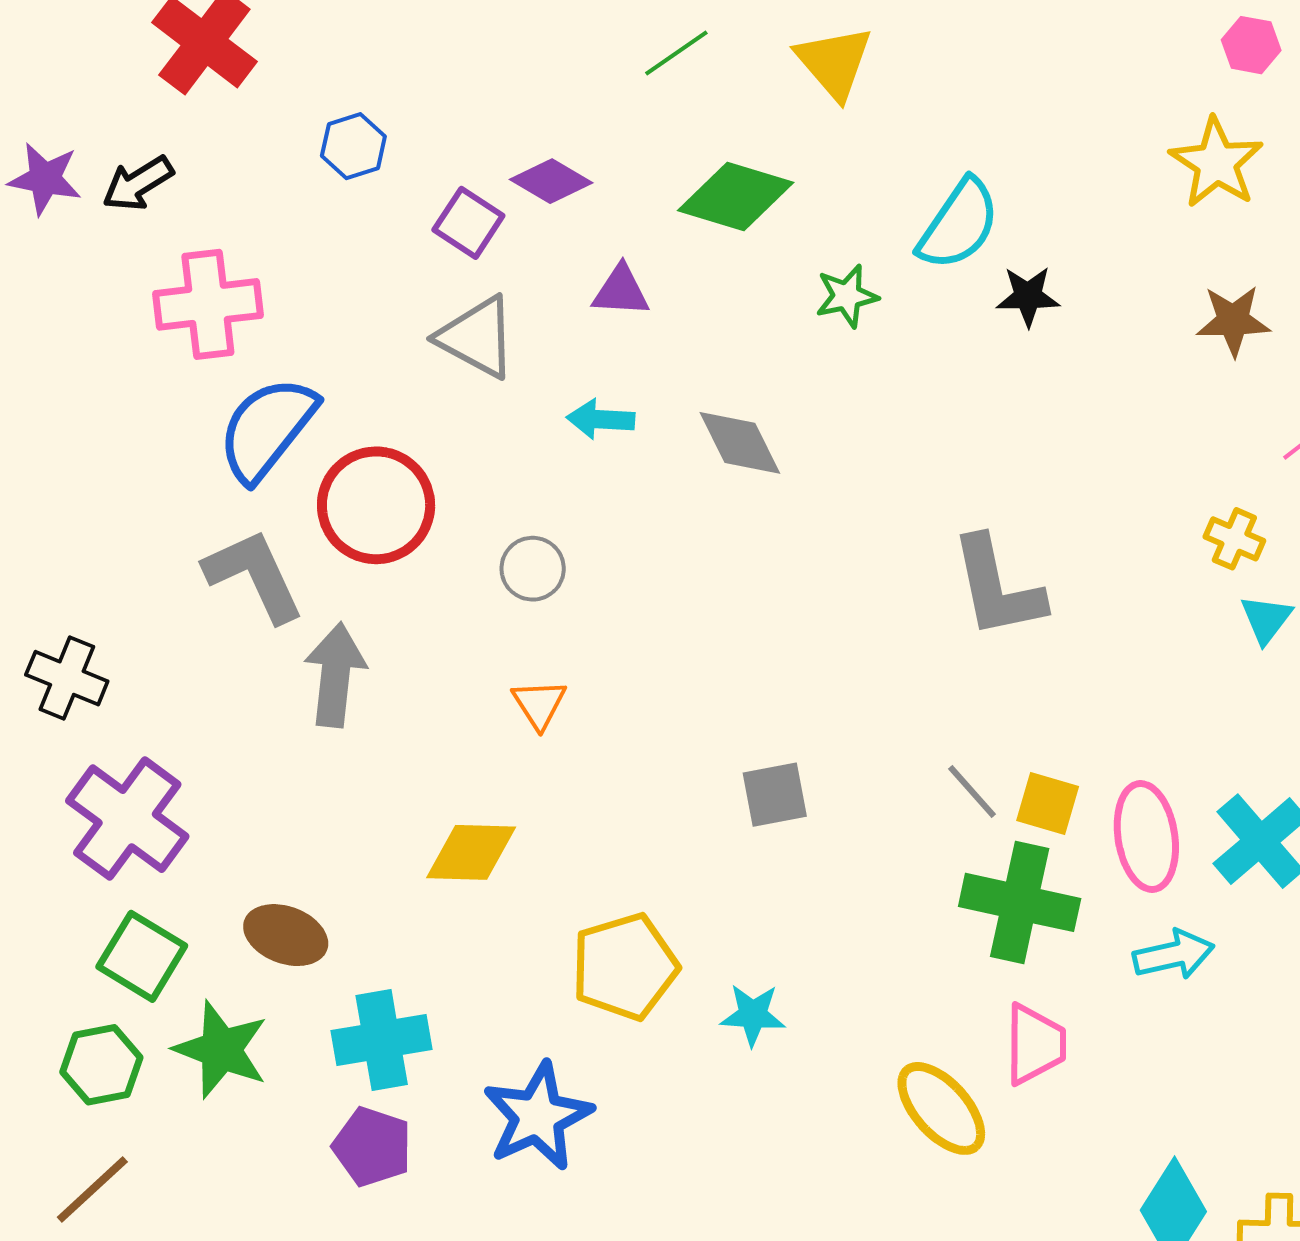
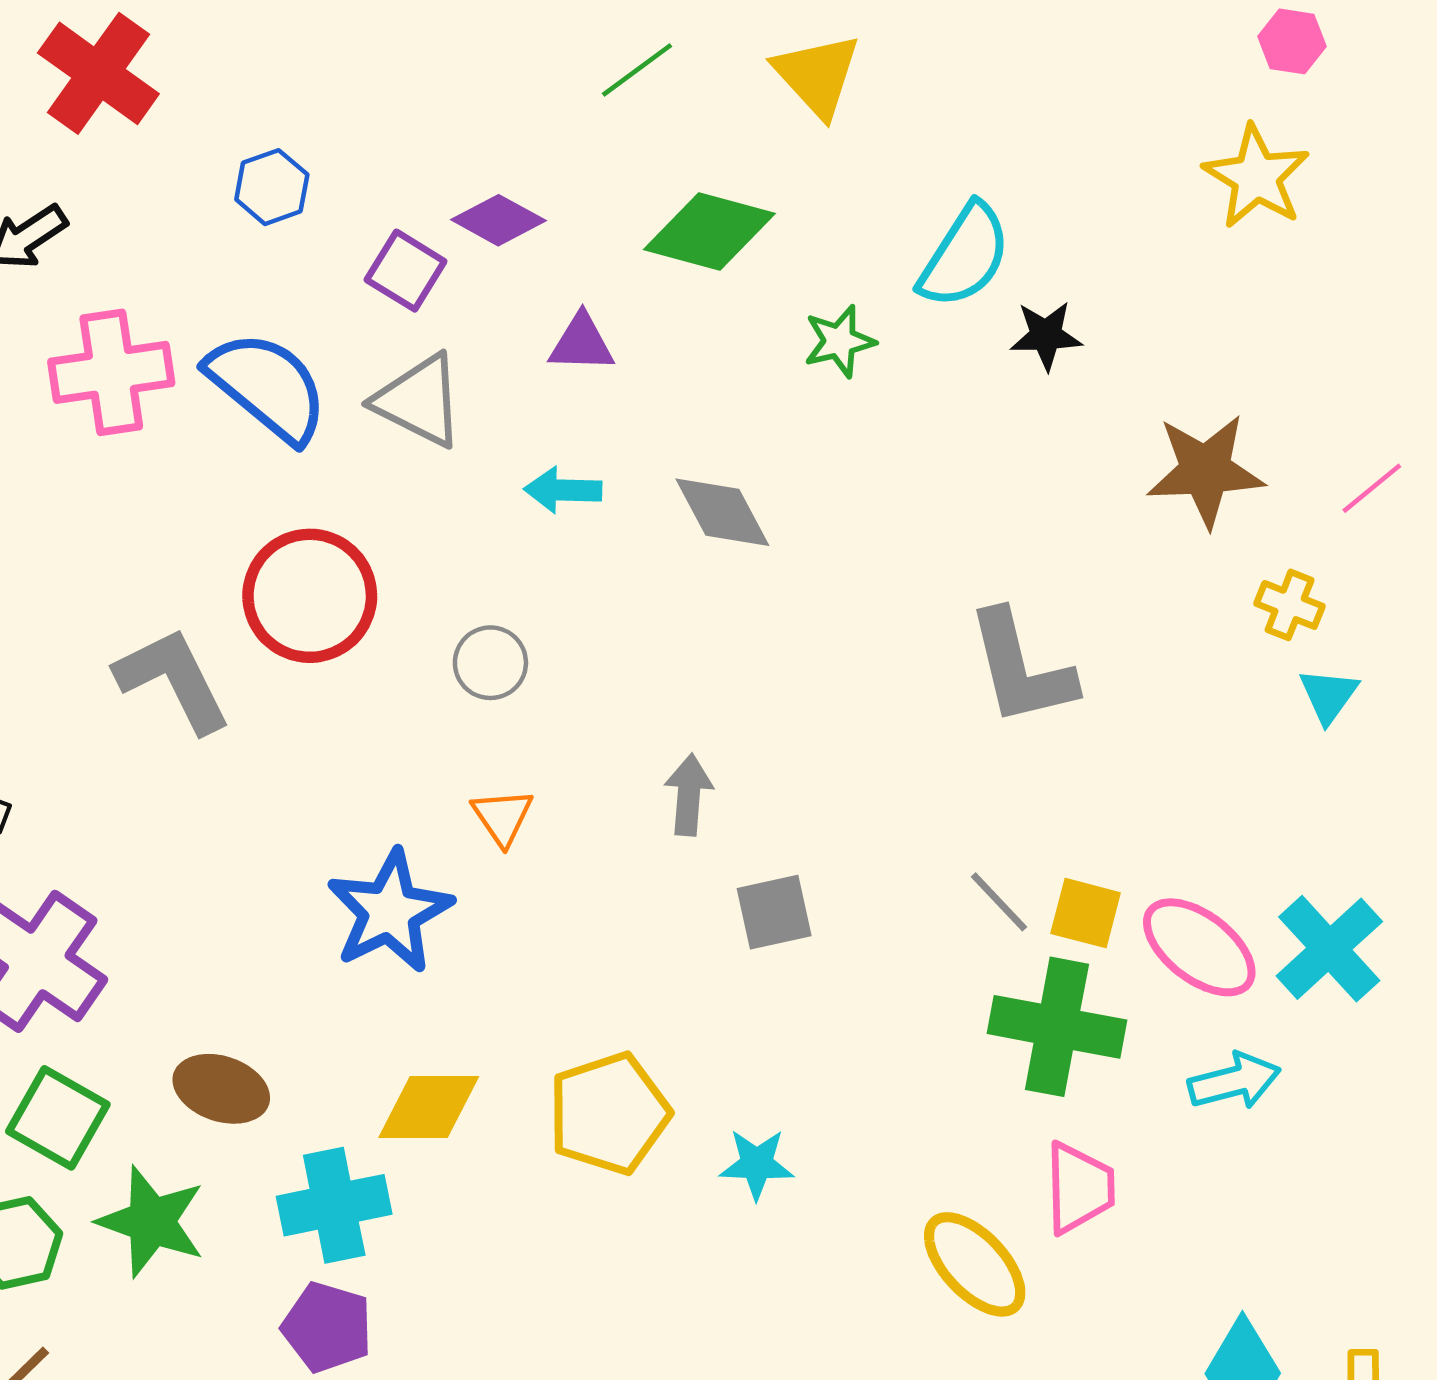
brown star: (1233, 321) -> (1205, 471), moved, size x1.4
blue semicircle: (267, 429) -> (267, 387), moved, turned 93
gray arrow: (335, 675) -> (689, 795), moved, size x0.7
pink ellipse: (1146, 837) -> (1199, 947), turned -42
yellow diamond: (471, 852) -> (429, 1107), moved
blue star: (538, 1116) -> (390, 911), moved

